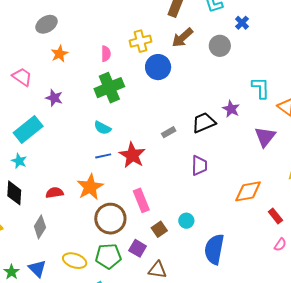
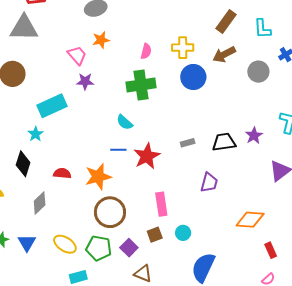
pink trapezoid: (22, 77) -> (77, 55), moved
purple star: (54, 98) -> (85, 81), turned -30
pink rectangle: (141, 200) -> (161, 204), moved

